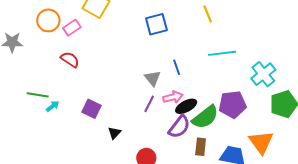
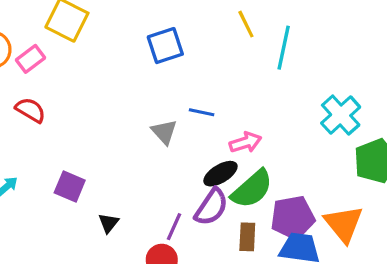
cyan line: (222, 53) -> (284, 48), moved, turned -68
blue line: (177, 67) -> (202, 112), turned -56
pink arrow: (173, 97) -> (245, 142), moved
purple line: (149, 104) -> (174, 227), moved
purple pentagon: (232, 104) -> (293, 218), moved

